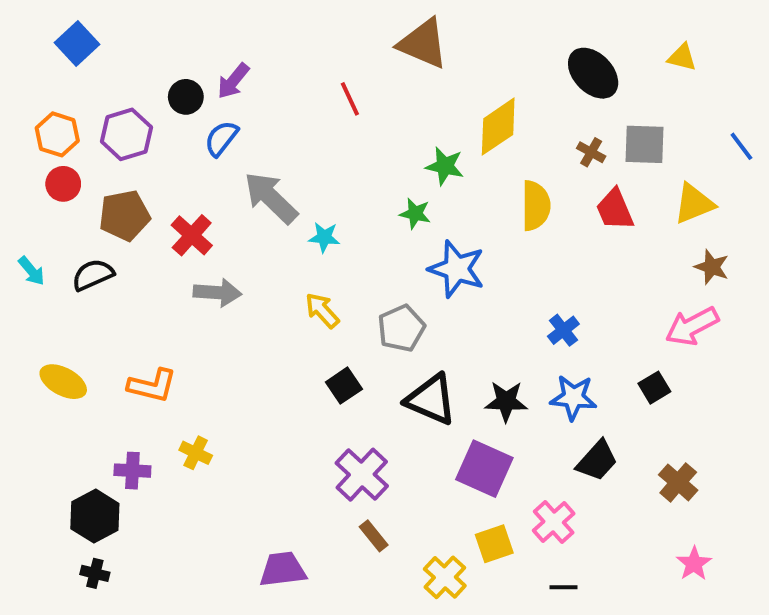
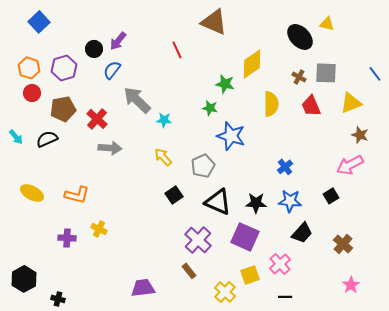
yellow triangle: (682, 57) -> (327, 24), moved
purple cross: (362, 475) -> (198, 240), moved
black hexagon: (95, 516) -> (24, 279), moved
black cross: (95, 573) -> (58, 299), moved

